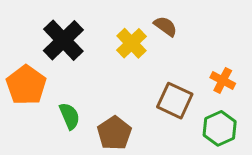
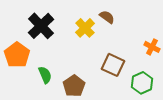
orange cross: (223, 80) -> (152, 47), moved

